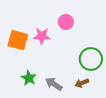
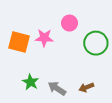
green circle: (91, 59) -> (96, 43), moved

